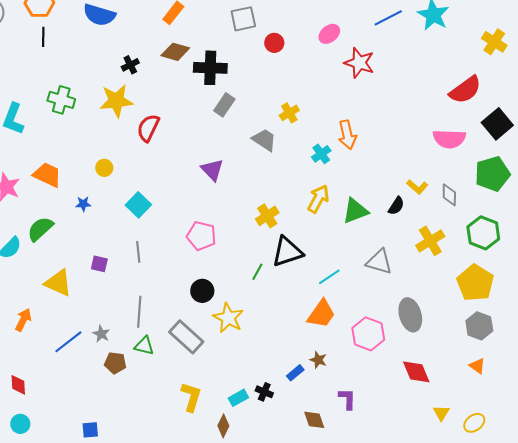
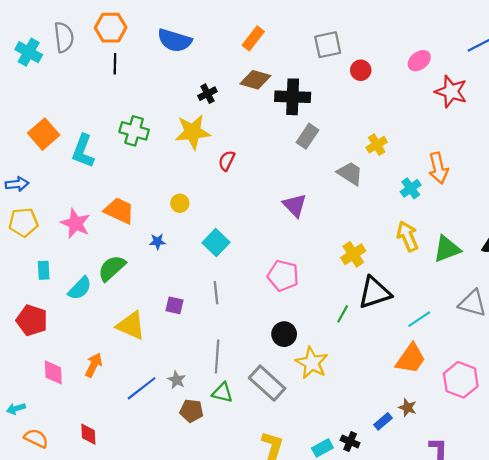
red semicircle: (148, 128) -> (227, 161), size x0.7
yellow arrow: (318, 199) -> (408, 236), turned -52

